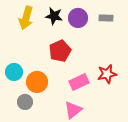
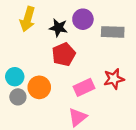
black star: (54, 16) -> (58, 28), moved
gray rectangle: (106, 18) -> (113, 32), moved, size x1.5
gray circle: (25, 102) -> (18, 97), moved

